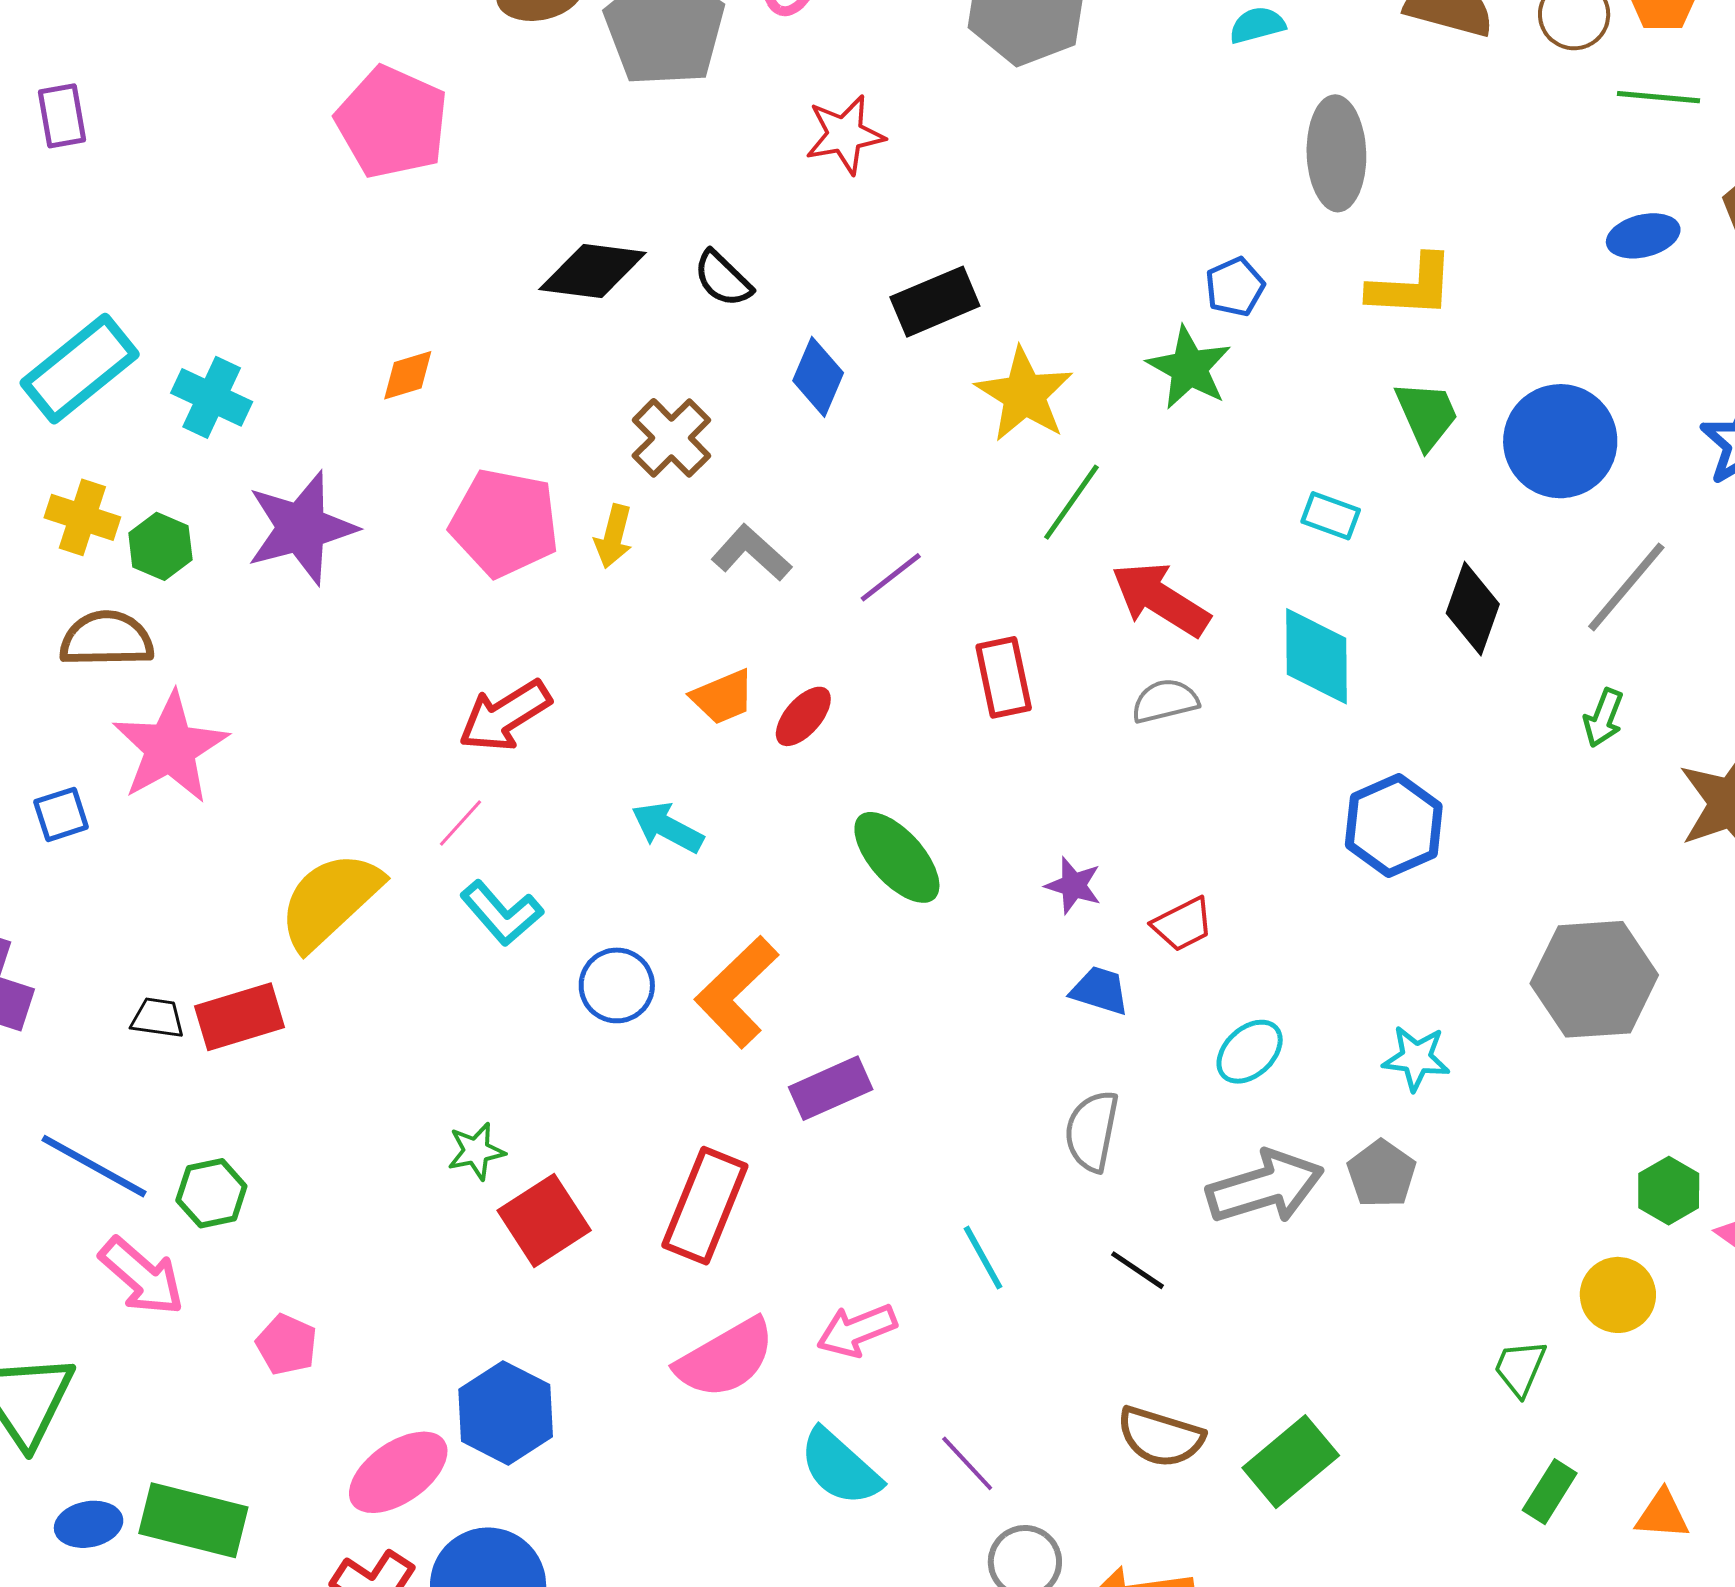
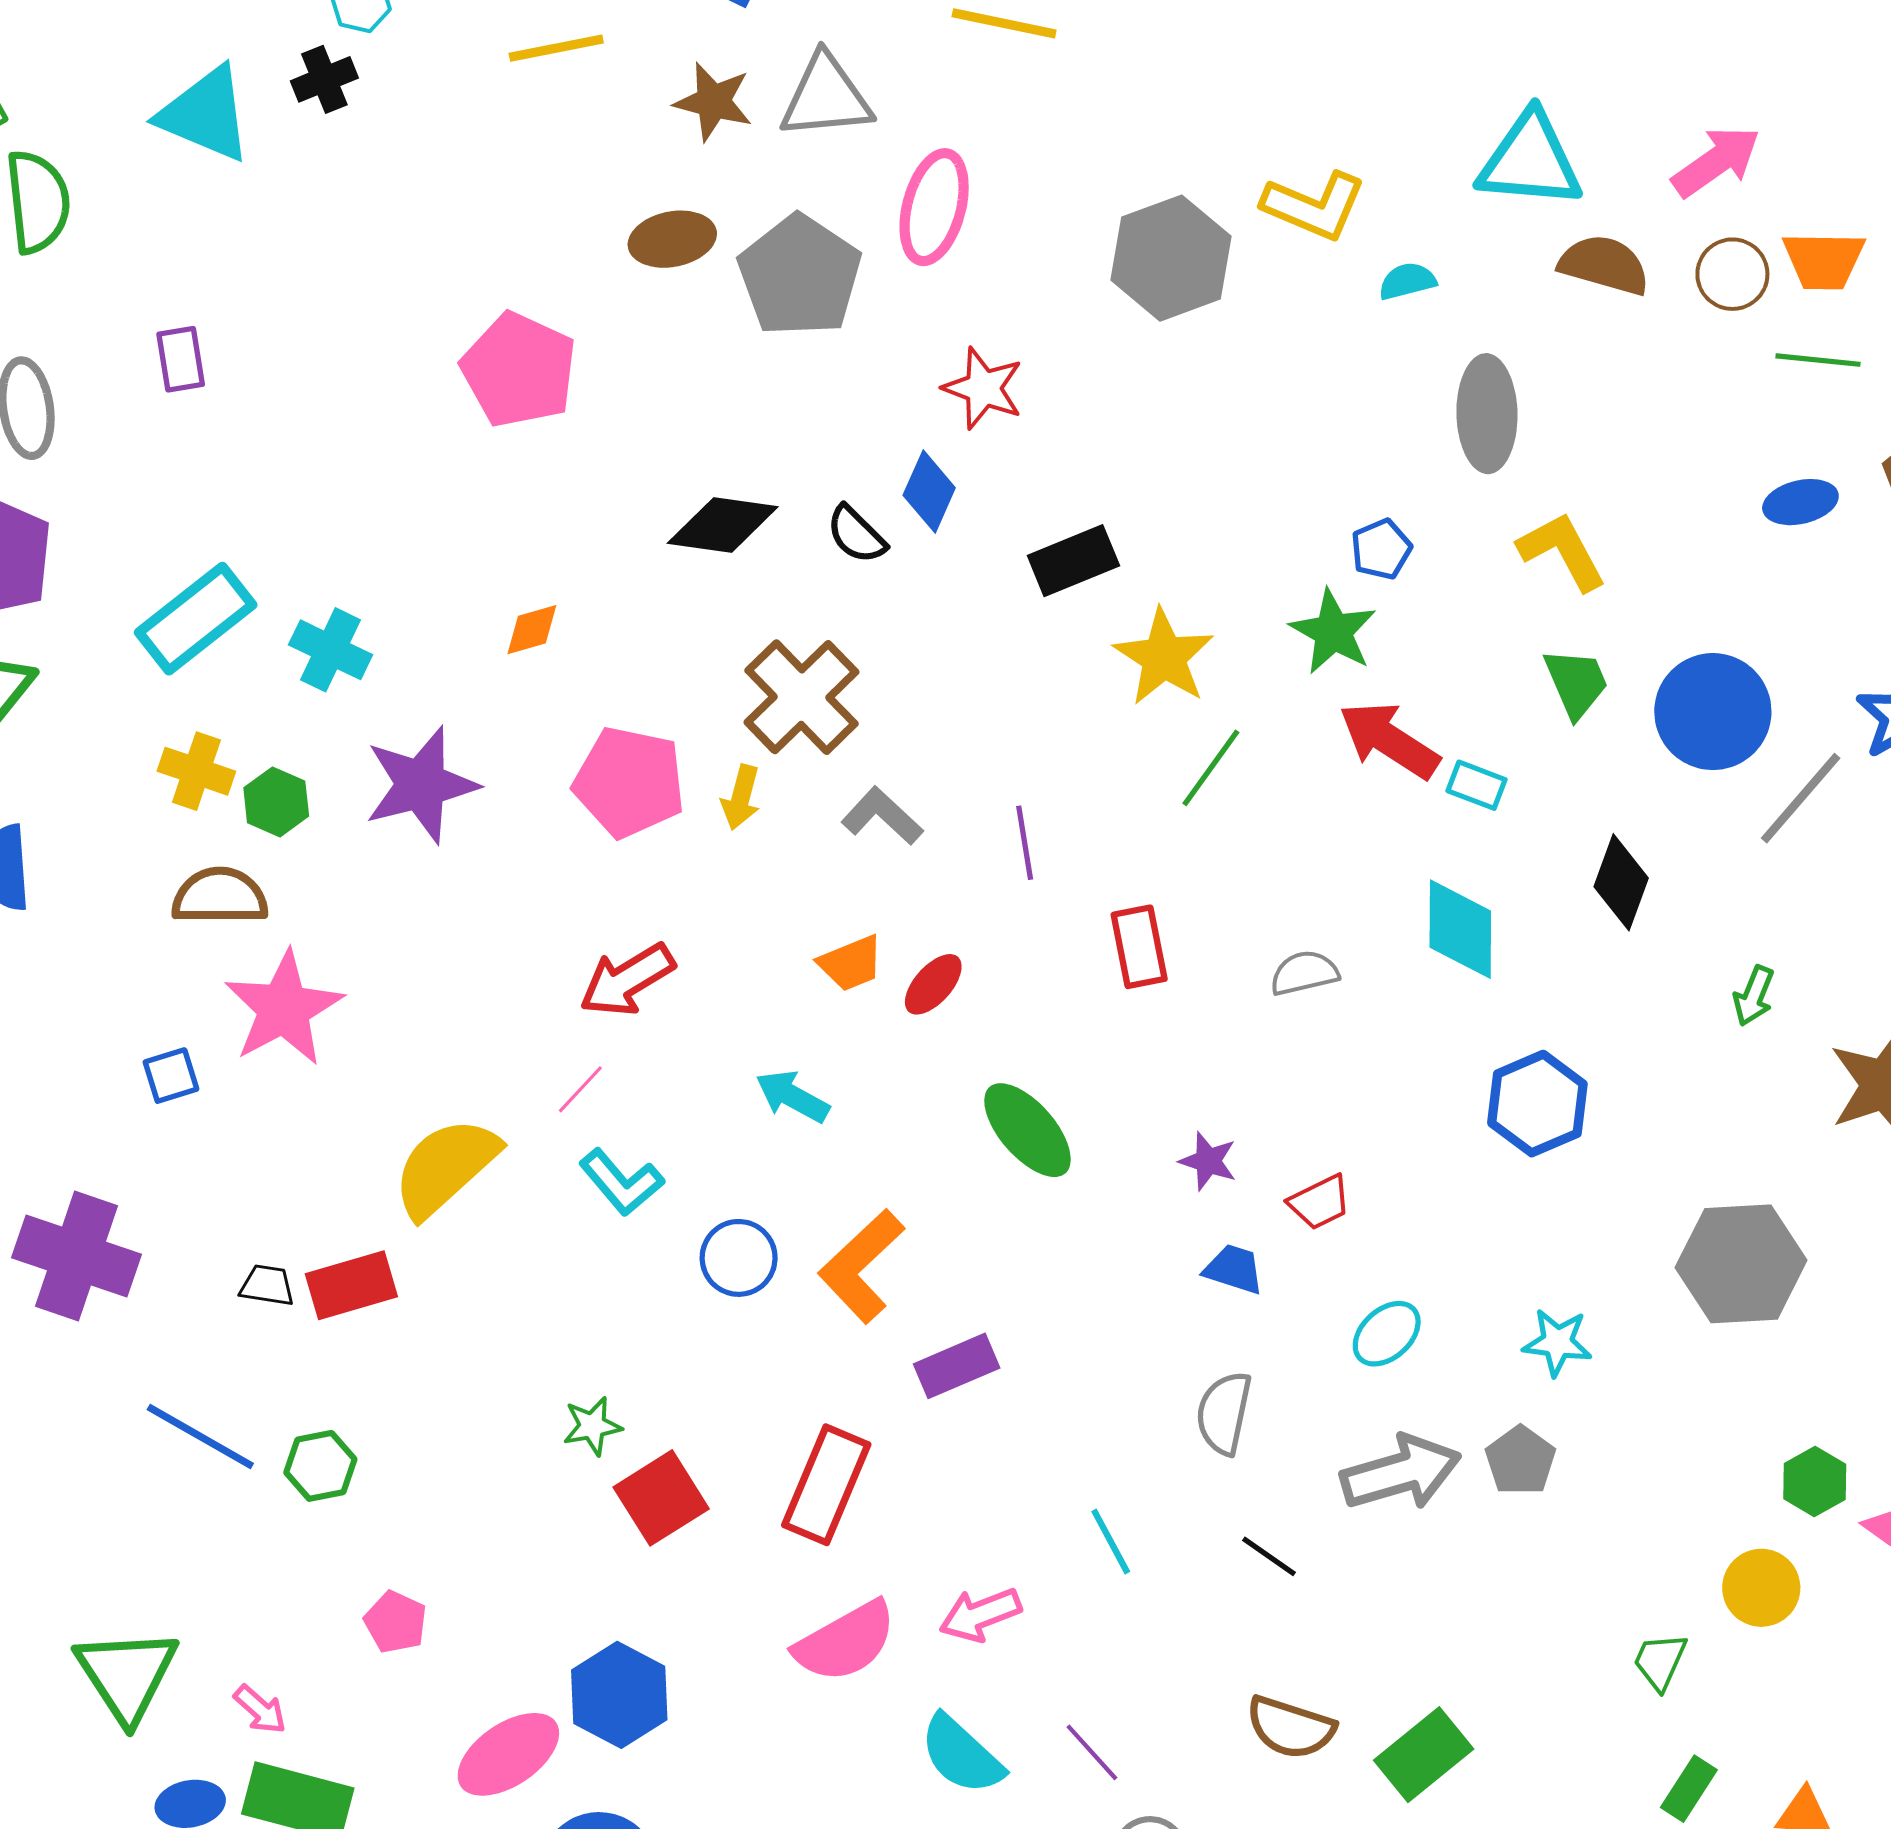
red star: (845, 135) -> (983, 388), turned 30
yellow L-shape: (1411, 286) -> (1562, 551), turned -122
blue diamond: (818, 377) -> (929, 492), moved
brown cross: (671, 438) -> (802, 697), size x1.4
purple line: (891, 577) -> (1025, 843), turned -62
gray line: (1626, 587) -> (1801, 798), moved
red arrow: (1160, 599) -> (1389, 740), moved
pink arrow: (142, 1276) -> (260, 1709), moved, size x0.6

